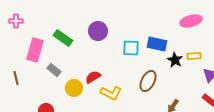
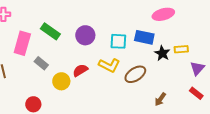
pink ellipse: (191, 21) -> (163, 14), moved
purple circle: (98, 31) -> (85, 35), moved
brown ellipse: (148, 81) -> (135, 74), turned 30
yellow L-shape: (111, 93) -> (109, 65), moved

